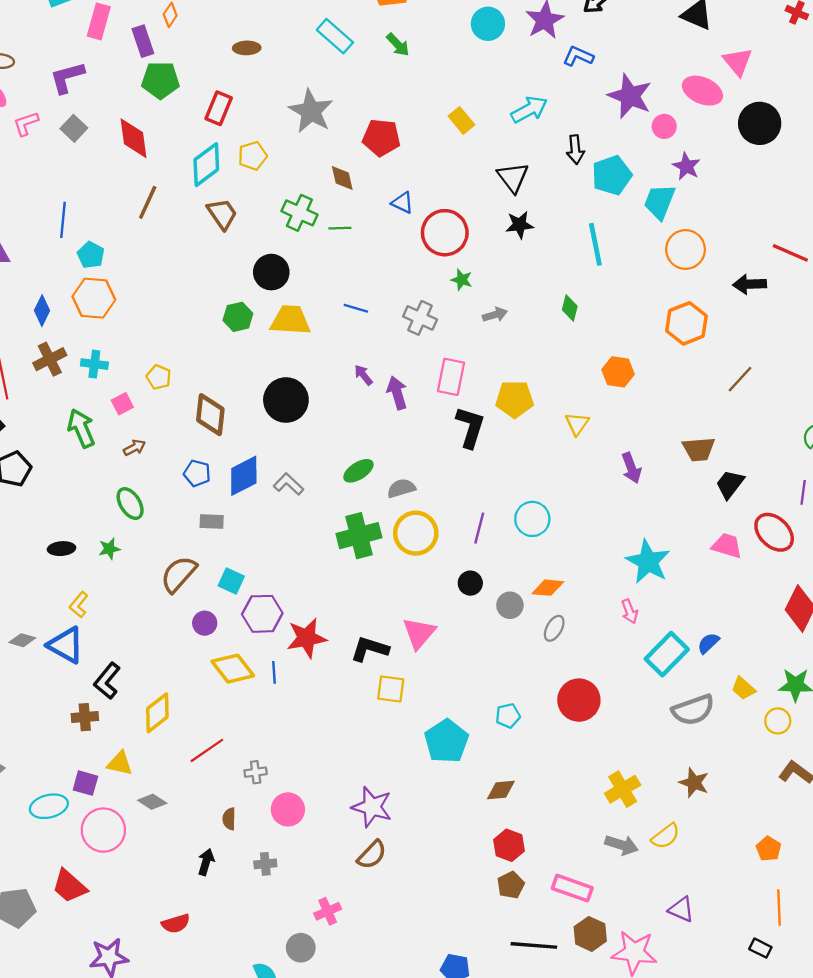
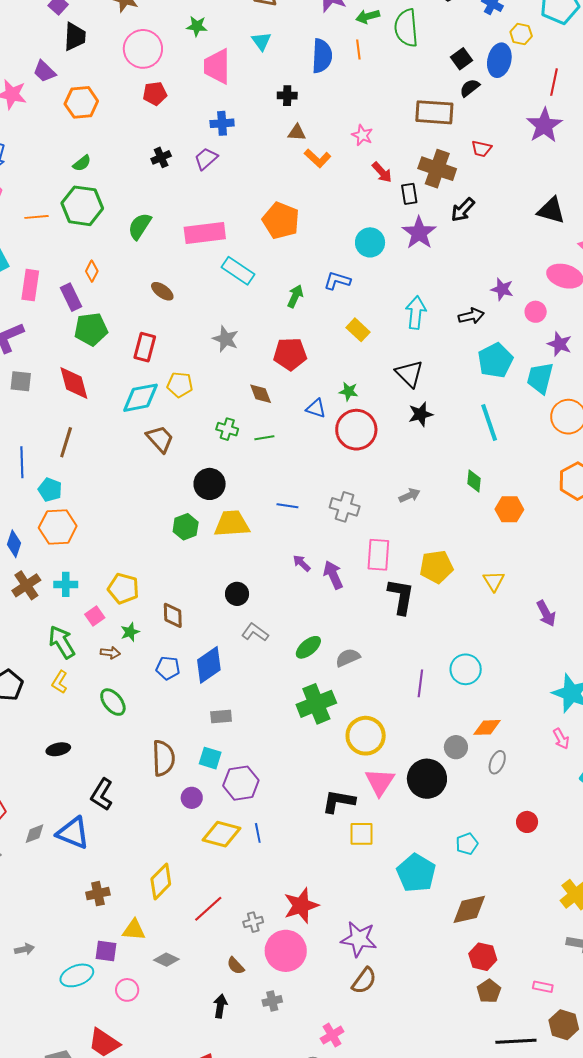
green arrow: (398, 45) -> (295, 296), moved, turned -105
brown ellipse: (247, 48) -> (162, 291), turned 45
blue L-shape: (578, 56) -> (337, 281), moved
purple star: (630, 96) -> (502, 289), size x0.6
cyan arrow: (529, 110) -> (416, 313), turned -48
gray star: (311, 111) -> (226, 339), size x0.7
gray square: (74, 128) -> (21, 381), turned -30
black arrow: (575, 150) -> (471, 316), moved, turned -90
yellow pentagon: (253, 156) -> (180, 385), turned 30
cyan diamond: (206, 165) -> (140, 398), turned 33
brown line: (148, 202) -> (66, 442), moved
green cross: (299, 213) -> (227, 429), size x0.7
green star: (462, 280) -> (349, 391), moved
orange hexagon: (618, 372) -> (509, 509), moved
yellow pentagon: (159, 377) -> (123, 589), size x1.4
black circle: (286, 400) -> (237, 594), size x0.6
brown diamond: (210, 415) -> (173, 615), size x0.7
brown arrow: (134, 448) -> (110, 653), turned 42
gray L-shape: (288, 484) -> (255, 632), moved
gray rectangle: (212, 522) -> (221, 717), moved
yellow circle: (416, 533) -> (366, 736), moved
green star: (109, 549) -> (130, 632), moved
brown semicircle: (179, 574) -> (163, 758), turned 144
black circle: (470, 583) -> (427, 779), moved, size x1.8
yellow L-shape: (79, 605) -> (60, 682), moved
red star: (307, 638) -> (301, 905), moved
gray diamond: (22, 640) -> (35, 834), turned -30
yellow diamond: (233, 669) -> (222, 834), turned -30
black L-shape: (107, 681) -> (102, 794), moved
red circle: (579, 700) -> (527, 822), size x0.6
brown diamond: (501, 790) -> (469, 909), size x1.4
pink circle: (288, 809) -> (286, 951), size x1.4
brown semicircle: (229, 819) -> (236, 966), turned -36
pink circle: (103, 830) -> (127, 990), size x0.6
pink rectangle: (572, 888) -> (543, 987), size x0.6

